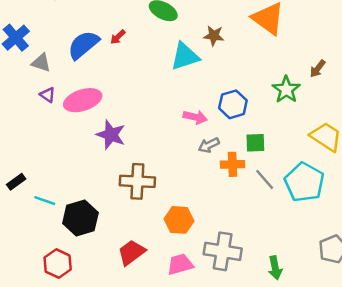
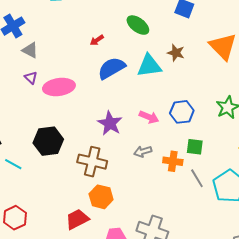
blue semicircle: (83, 45) -> (112, 68), moved
purple star: (111, 135) -> (110, 123), moved
gray arrow: (209, 145) -> (143, 152), moved
black hexagon: (80, 218) -> (48, 141), moved
orange hexagon: (179, 220) -> (101, 197), moved

